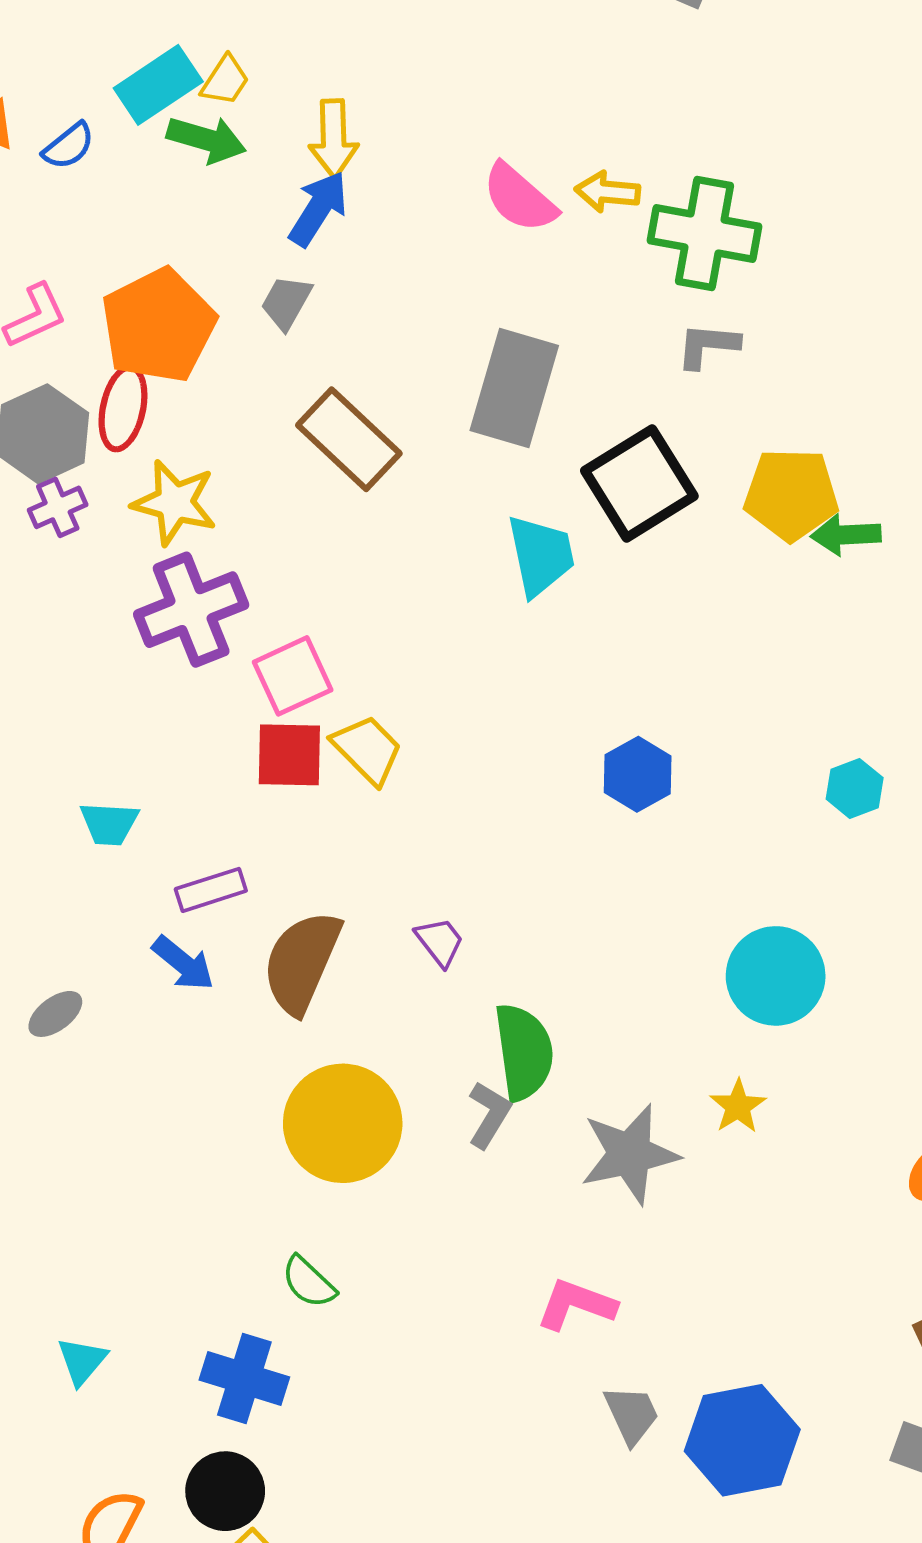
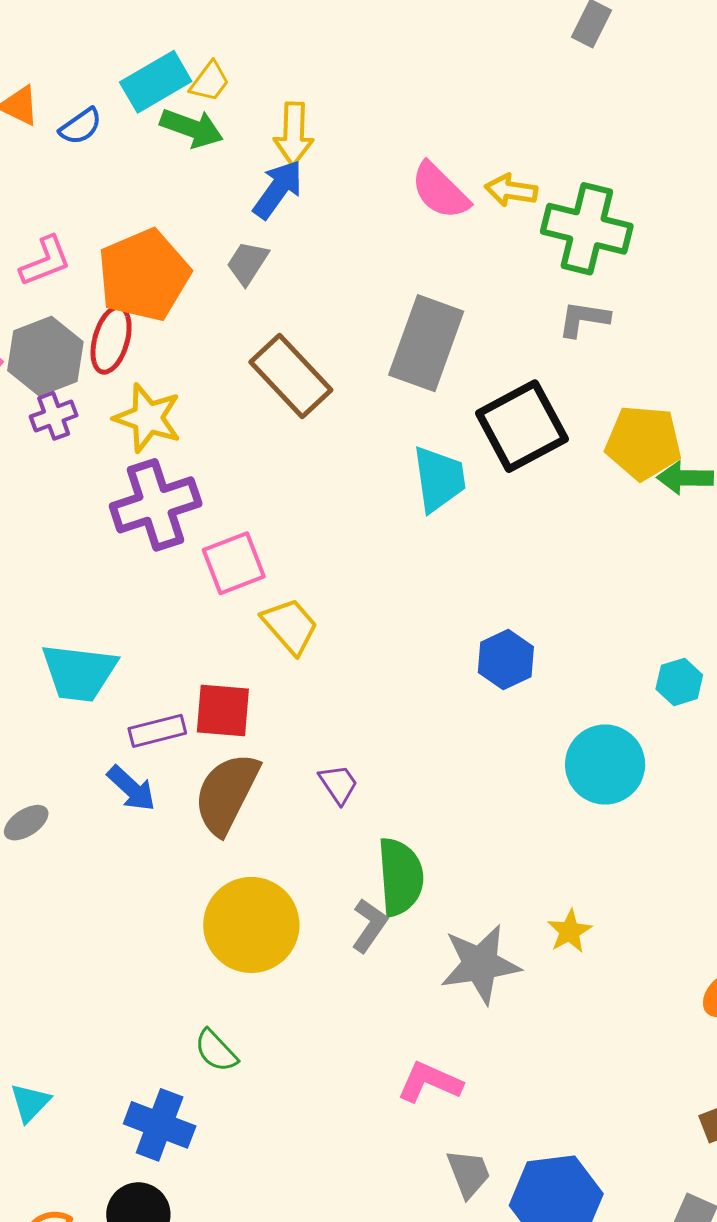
red square: (289, 755) -> (223, 710), moved
cyan trapezoid: (109, 824) -> (79, 672), size x1.6
cyan circle: (776, 976) -> (605, 765), moved

